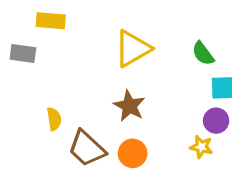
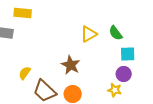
yellow triangle: (133, 49) -> (89, 34), moved, size x0.7
yellow semicircle: (54, 119) -> (25, 73), turned -136

